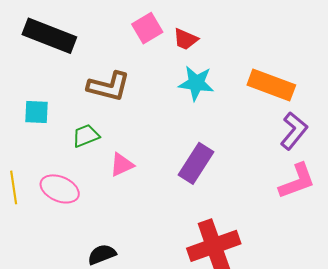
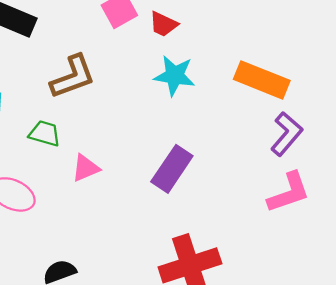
brown L-shape: (109, 86) -> (73, 77), turned -36
green trapezoid: (86, 136) -> (45, 133), turned 36

